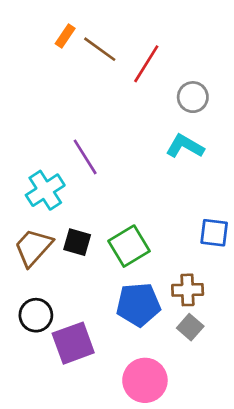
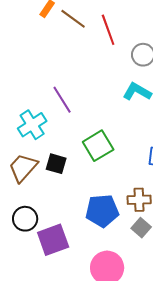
red line: (146, 64) -> (108, 30), turned -52
green square: (129, 246) -> (98, 146), moved

